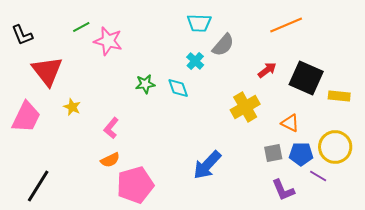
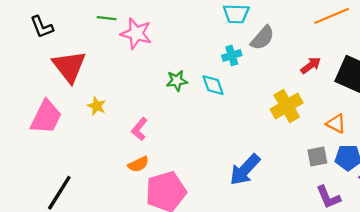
green line: (81, 27) -> (107, 18), turned 36
cyan cross: (195, 61) -> (232, 55), turned 30

